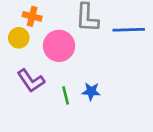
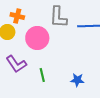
blue star: (91, 91) -> (77, 80), moved

